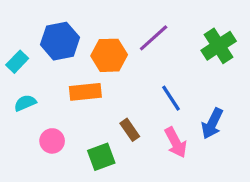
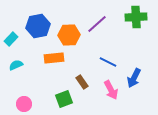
green cross: (219, 46) -> (136, 17), moved, turned 30
blue line: (171, 98) -> (108, 62), turned -30
pink circle: (52, 141) -> (24, 104), moved

